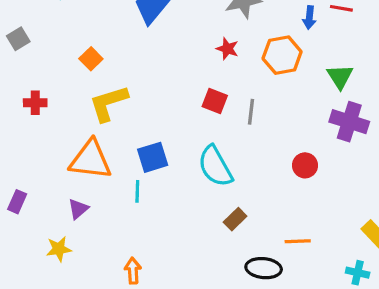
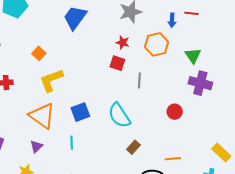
red square: (215, 101) -> (117, 63), moved
orange triangle: (90, 160) -> (42, 116), turned 32
cyan line: (137, 191) -> (72, 143), moved

